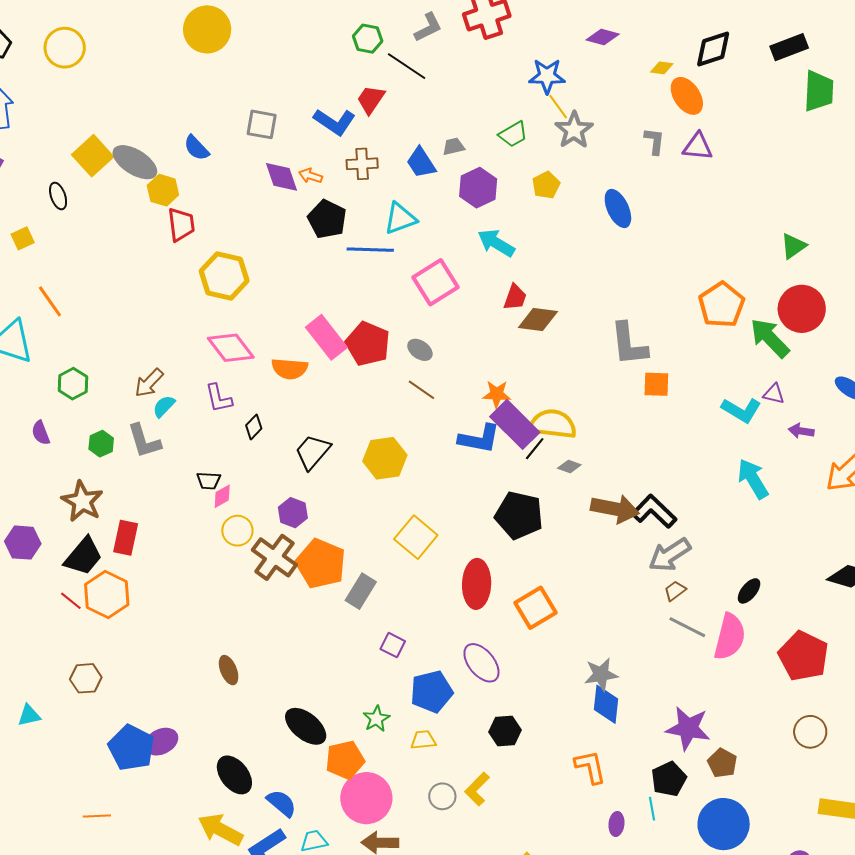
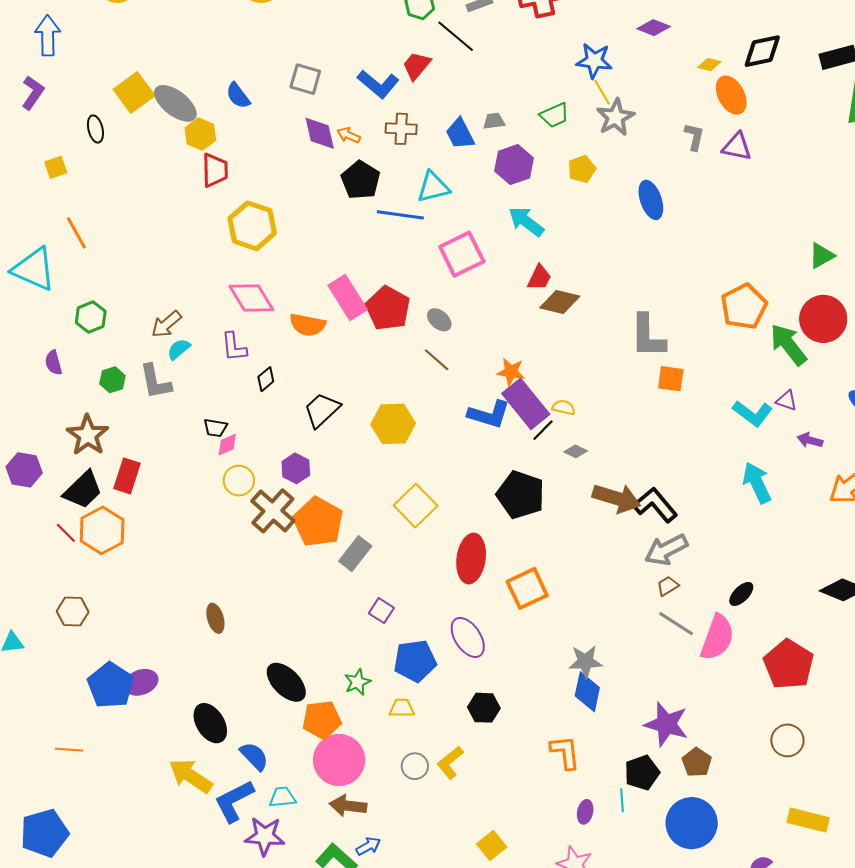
yellow semicircle: (553, 424) -> (564, 407), size x0.5

